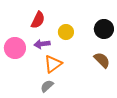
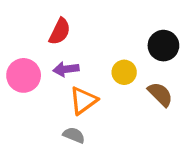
yellow circle: (66, 32) -> (124, 72), moved
gray semicircle: (47, 86) -> (74, 135), turned 64

